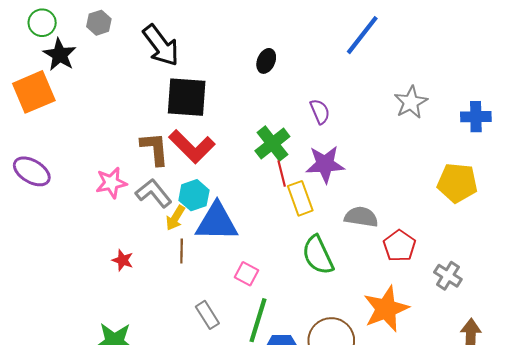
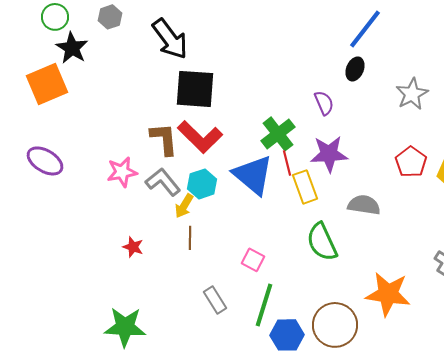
black ellipse: (266, 61) -> (355, 69), moved
blue triangle: (217, 222) -> (253, 175), moved, turned 39
red pentagon: (399, 246) -> (411, 162), moved
orange star: (386, 309) -> (388, 294), turned 30

